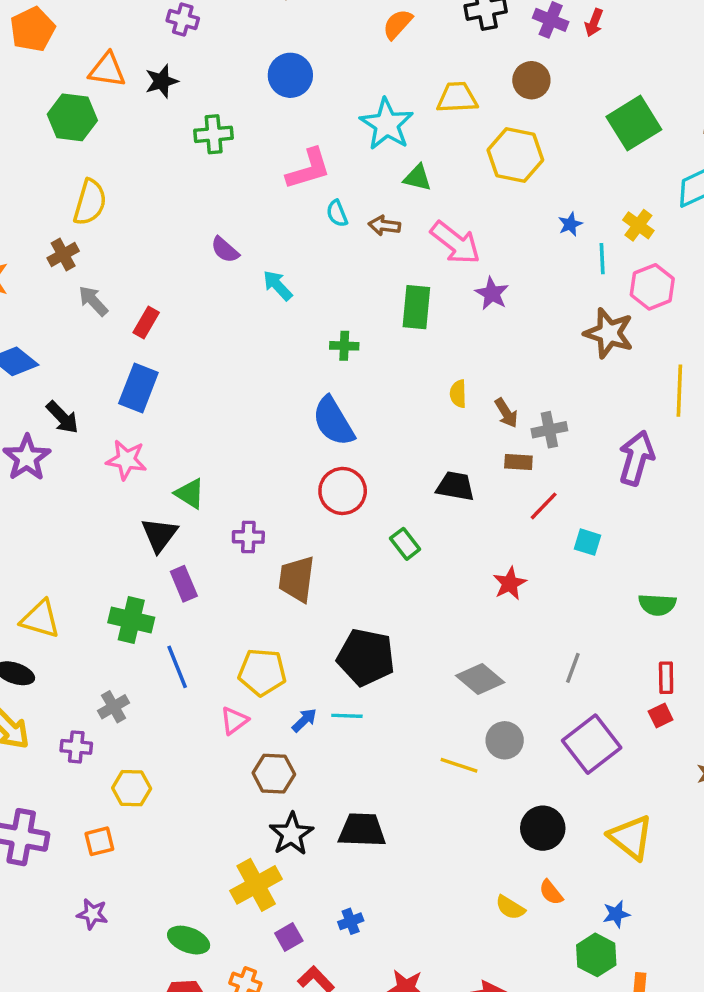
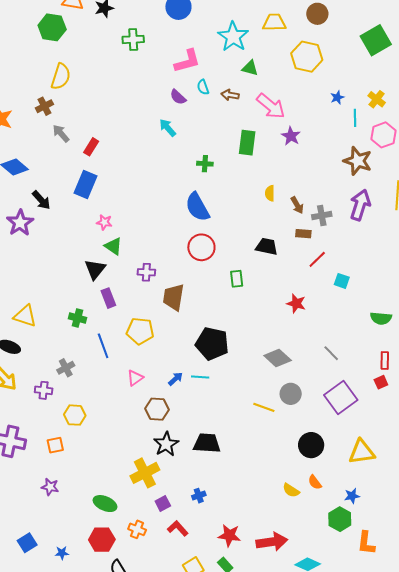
purple semicircle: (225, 250) -> (178, 97), moved
purple arrow: (636, 458) -> (360, 205), moved
pink star: (126, 460) -> (104, 222), moved, size x0.7
green rectangle: (405, 544) -> (237, 279), turned 30
red star: (510, 583) -> (296, 303), turned -30
green cross: (131, 620) -> (77, 318), size x0.7
gray line: (573, 668) -> (331, 353), turned -66
yellow pentagon: (262, 672) -> (140, 331), moved
yellow triangle: (631, 837) -> (362, 452), turned -48

